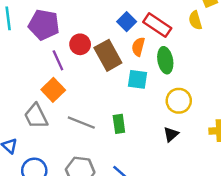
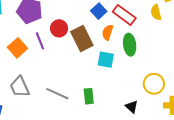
orange square: (53, 90) -> (17, 48), moved
yellow circle: (179, 101) -> (154, 84), moved
black triangle: (171, 134) -> (132, 107), turned -40

